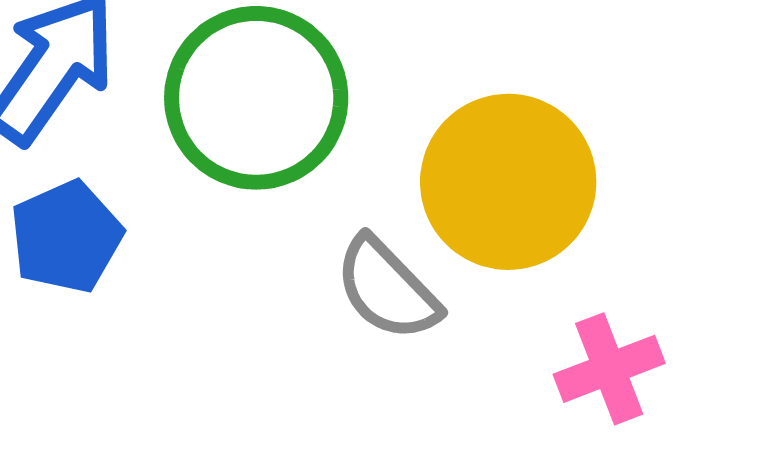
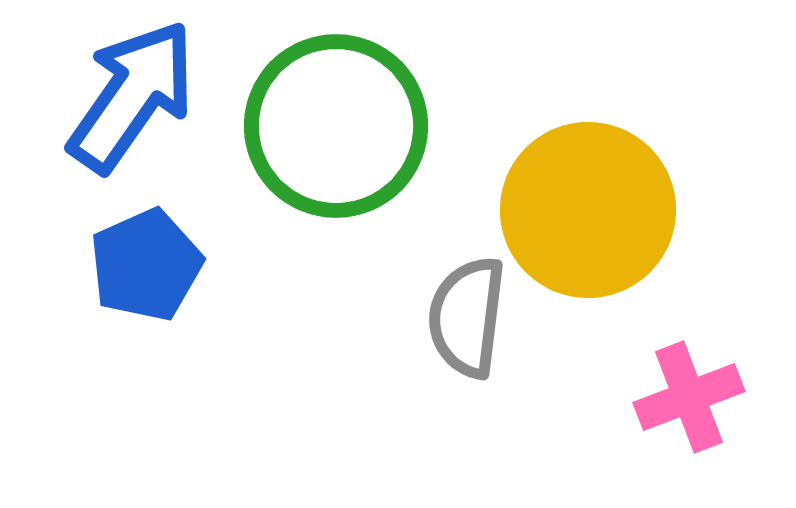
gray semicircle: (387, 289) -> (467, 317), turned 51

